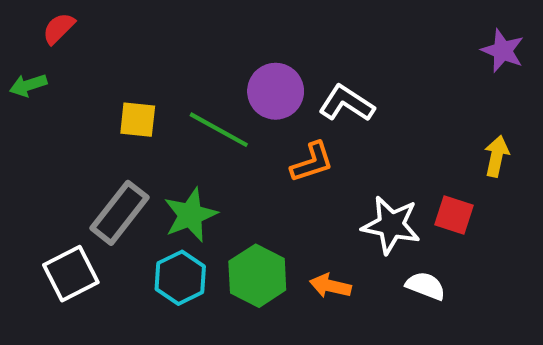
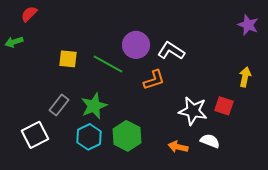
gray rectangle: (119, 213) -> (59, 105), size x0.7
orange arrow: (330, 286) -> (178, 147), moved

